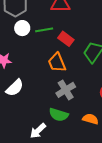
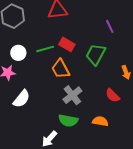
white circle: (22, 28) -> (18, 53), moved
green line: (44, 30) -> (45, 49), moved

